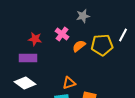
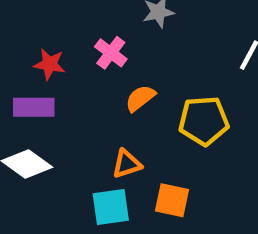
yellow pentagon: (102, 45) -> (204, 121), moved
orange semicircle: (79, 46) -> (140, 98), moved

